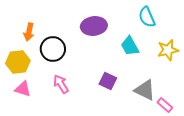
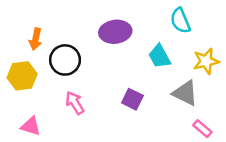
pink triangle: (23, 89) -> (31, 126), moved
gray triangle: (145, 90) -> (185, 93), moved

